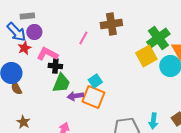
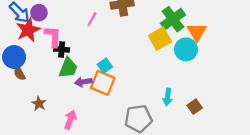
red star: (24, 48) -> (28, 30), size x1.6
pink L-shape: (47, 54) -> (53, 36), turned 65
cyan arrow: (153, 121) -> (168, 97), moved
brown star: (23, 122) -> (39, 103), moved

